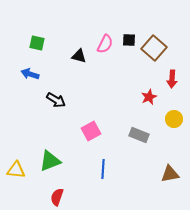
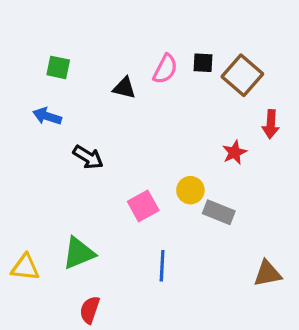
yellow circle: (174, 119) -> (190, 190), moved

